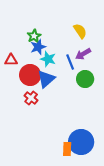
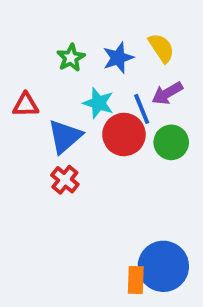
blue star: (38, 47) -> (118, 58), moved
red circle: (30, 75) -> (124, 134), moved
blue triangle: (46, 79) -> (65, 136), moved

